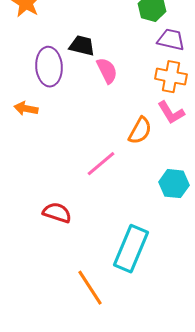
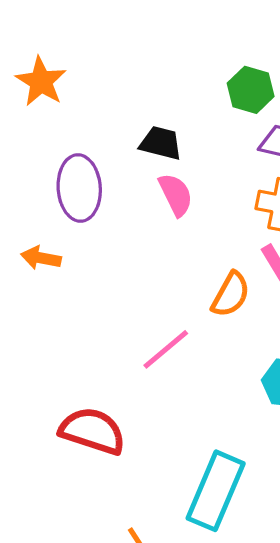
black trapezoid: (82, 46) -> (161, 143), moved
red semicircle: (57, 213) -> (93, 431), size x1.4

